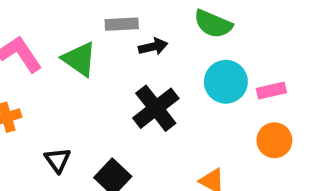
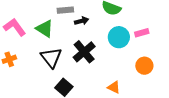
pink rectangle: (271, 91) -> (142, 33), moved
black triangle: (58, 160) -> (51, 57), moved, size x1.6

